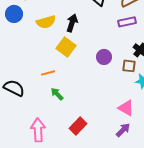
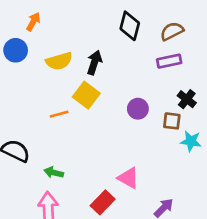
orange line: (48, 73) -> (59, 114), moved
green arrow: (57, 94) -> (54, 173), moved, turned -32
pink triangle: (126, 108) -> (128, 178), moved

